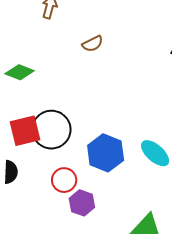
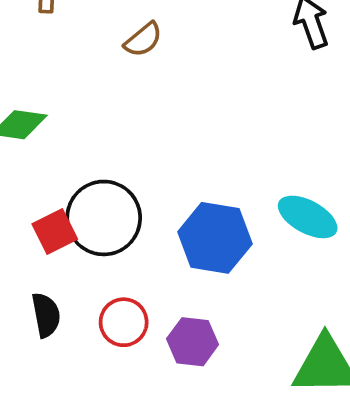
red square: (25, 131) -> (55, 232), size x0.7
red circle: (64, 180) -> (124, 322), moved

